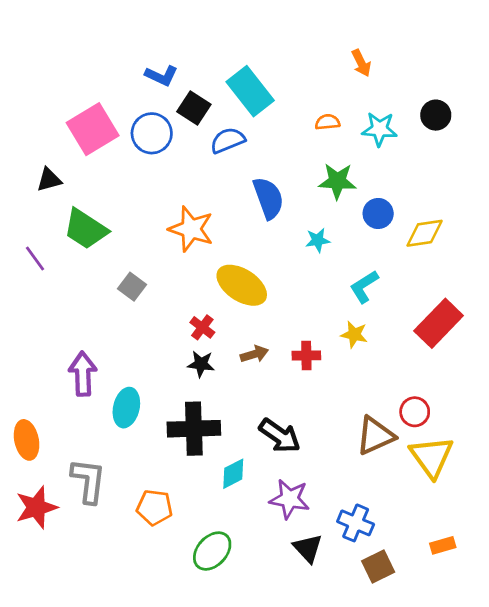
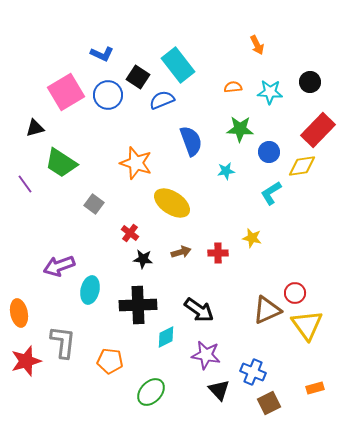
blue L-shape: (162, 76) -> (102, 54), moved
cyan L-shape: (364, 287) -> (271, 193), moved
red rectangle: (439, 323) -> (318, 130), moved
red cross: (202, 327) -> (130, 233), moved
purple arrow: (83, 374) -> (59, 266), turned -108

